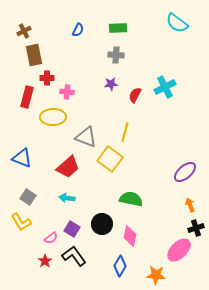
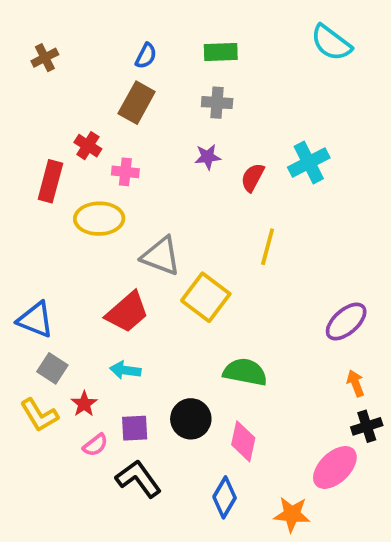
brown rectangle: (34, 55) -> (137, 103), moved, turned 40
red cross: (47, 78) -> (88, 146), turned 32
yellow line: (125, 132) -> (268, 247), moved
blue triangle: (22, 158) -> (36, 320), moved
purple square: (72, 229) -> (135, 428), turned -35
red star: (45, 261) -> (84, 404), moved

